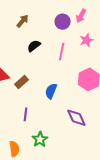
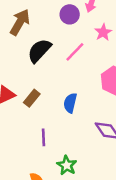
brown arrow: (22, 21) -> (20, 22), size x1.5
black semicircle: (34, 46) -> (39, 51), size x1.5
pink line: (62, 52) -> (75, 52), turned 42

